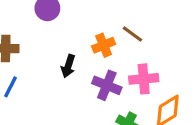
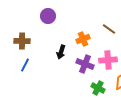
brown line: (132, 34) -> (109, 29), moved

